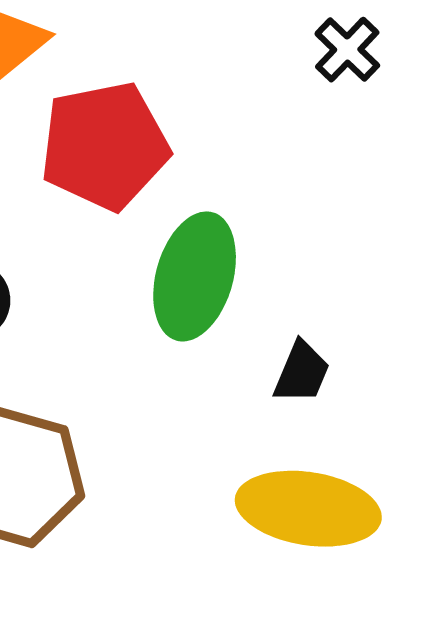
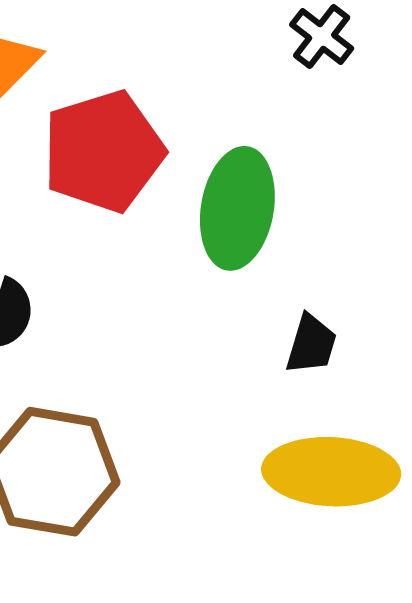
green ellipse: (195, 276) -> (237, 208), moved

